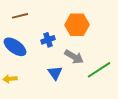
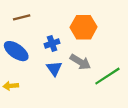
blue triangle: (55, 73) -> (54, 68), moved

